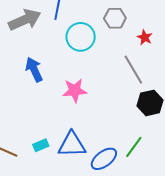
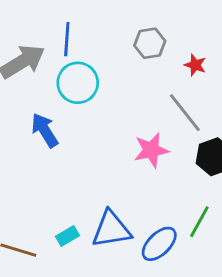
cyan circle: (81, 37) -> (78, 83), moved
pink star: (75, 91) -> (151, 150), moved

